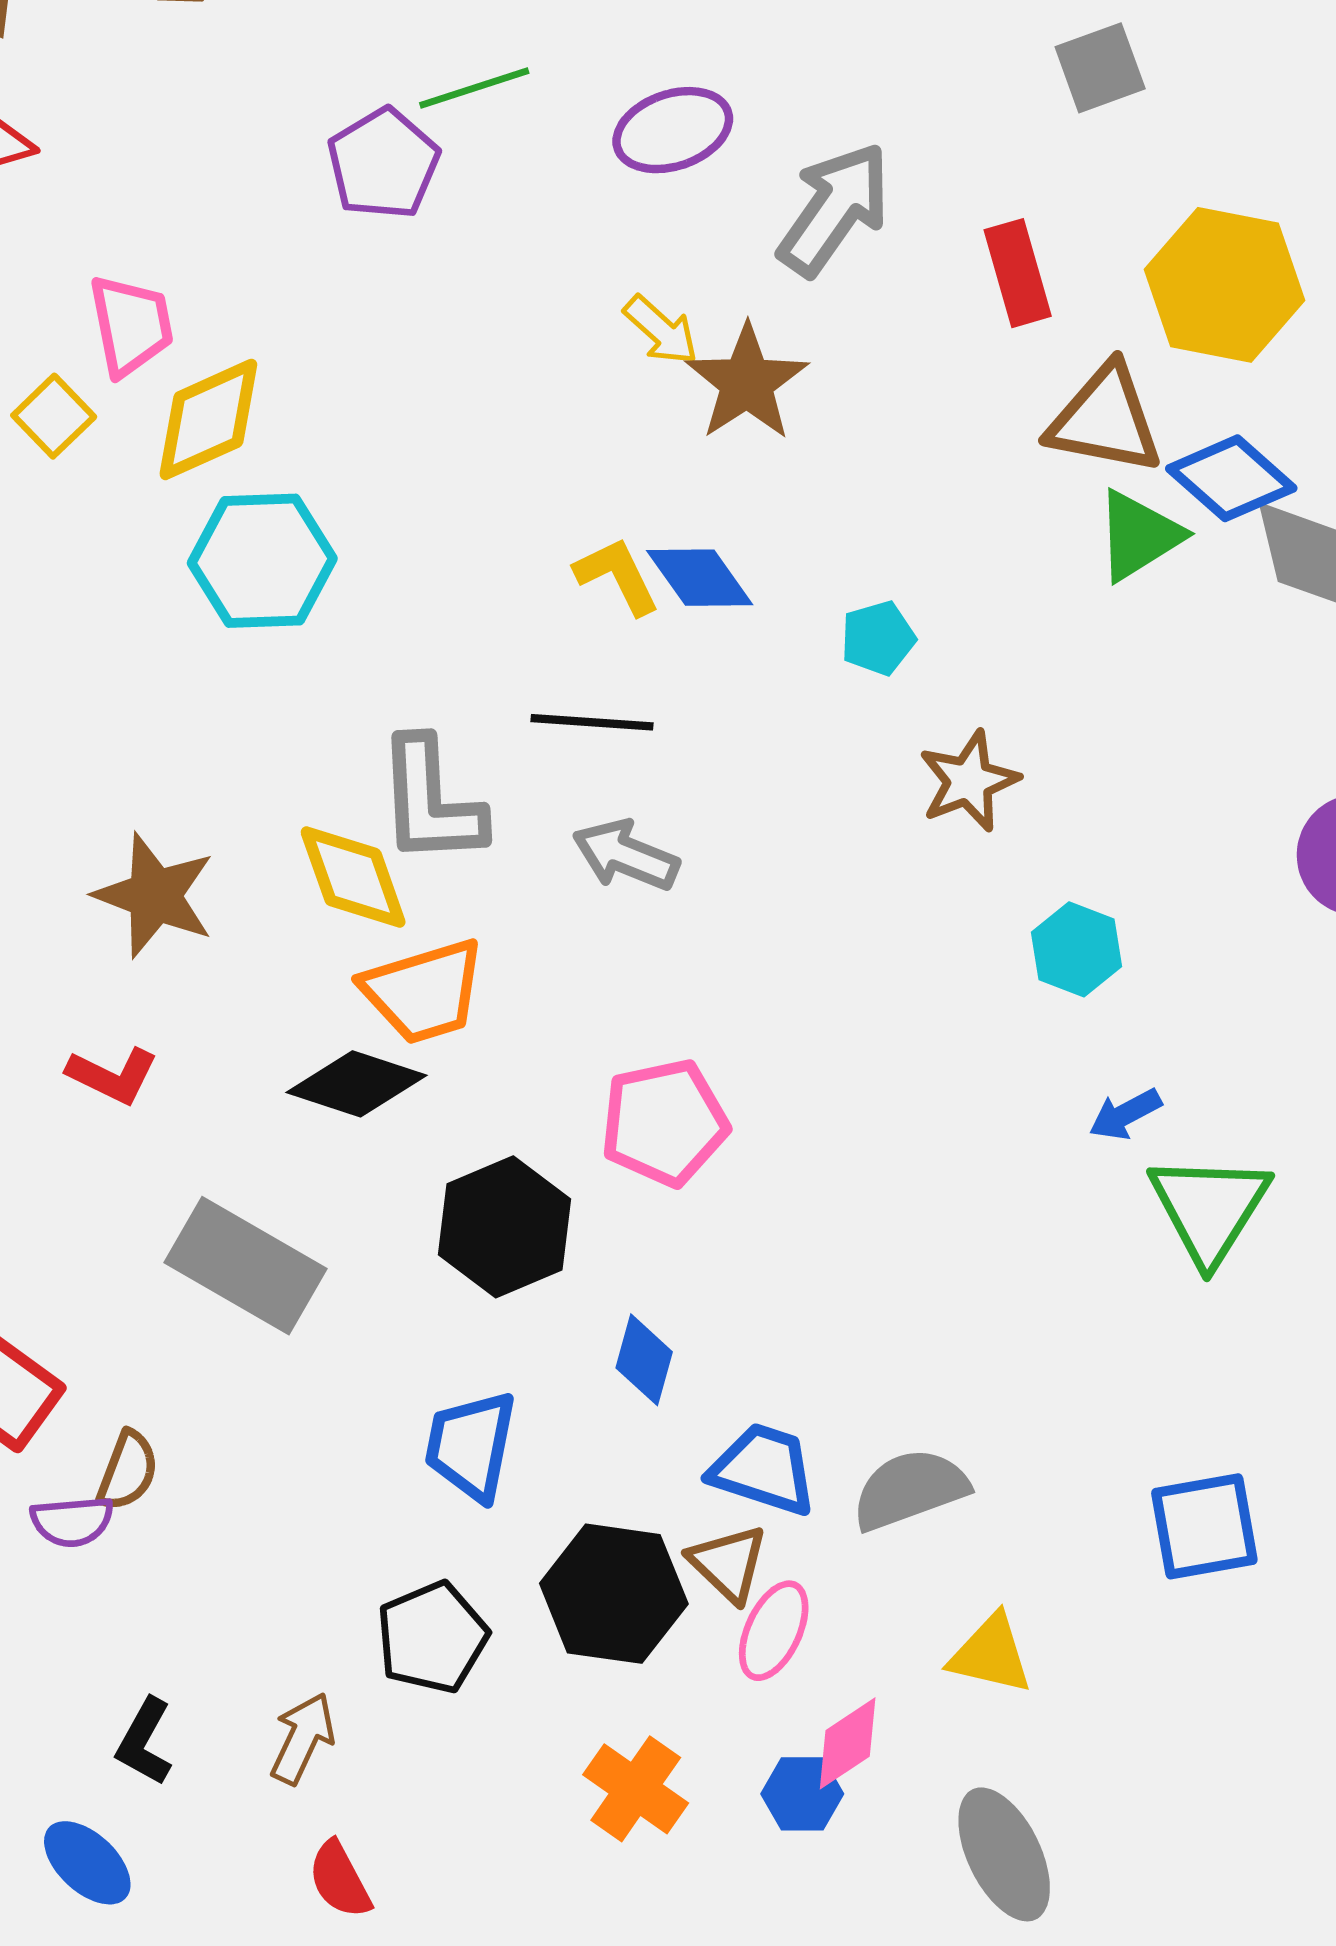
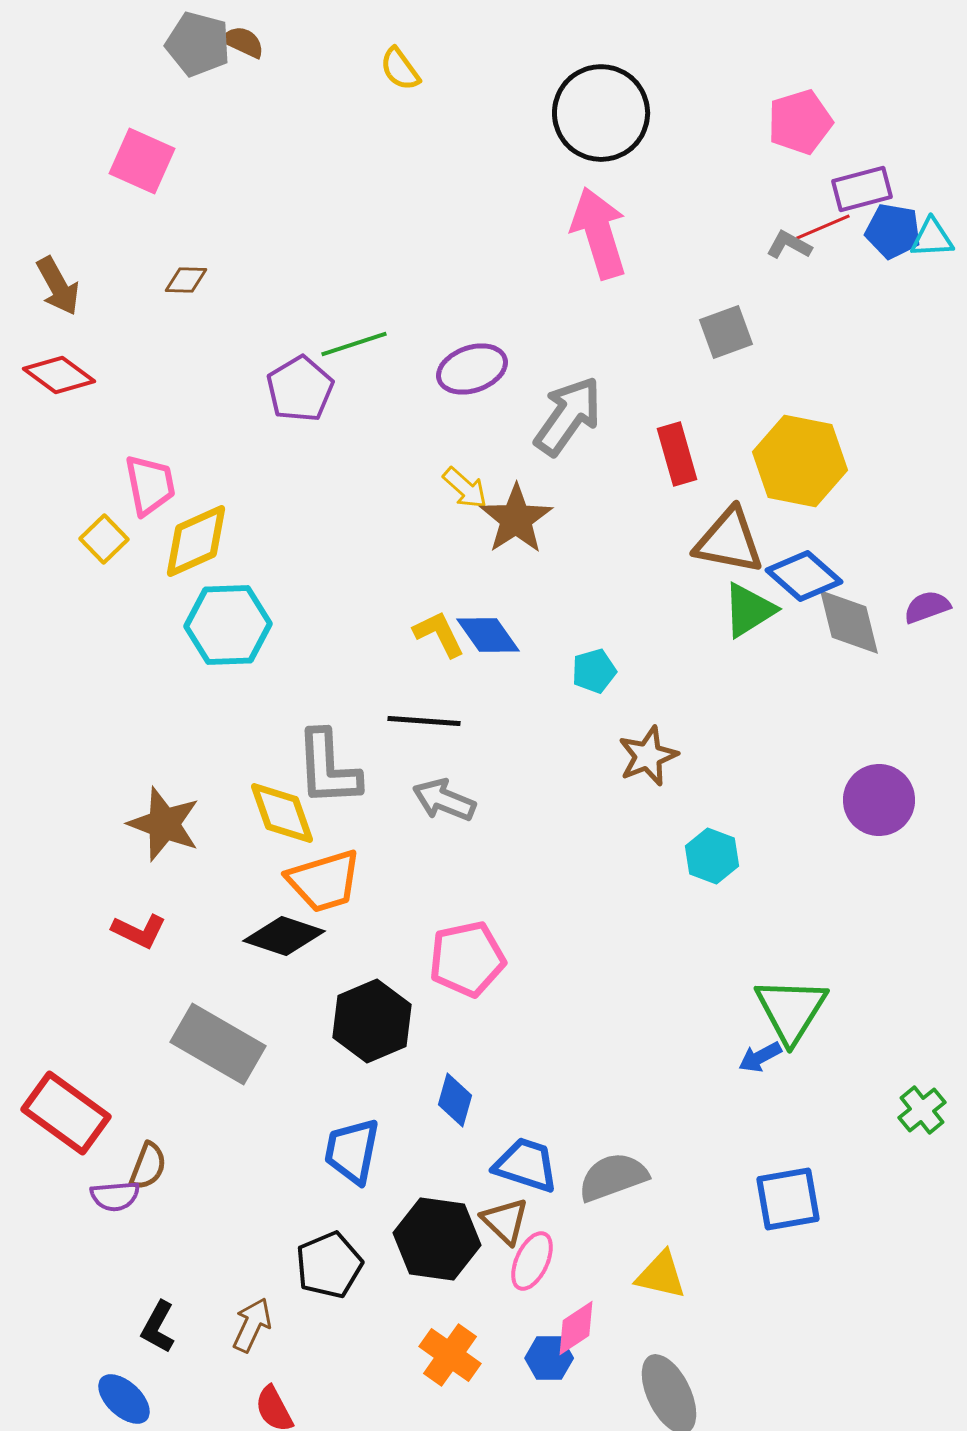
blue arrow: (1125, 1114) -> (760, 1057), moved

